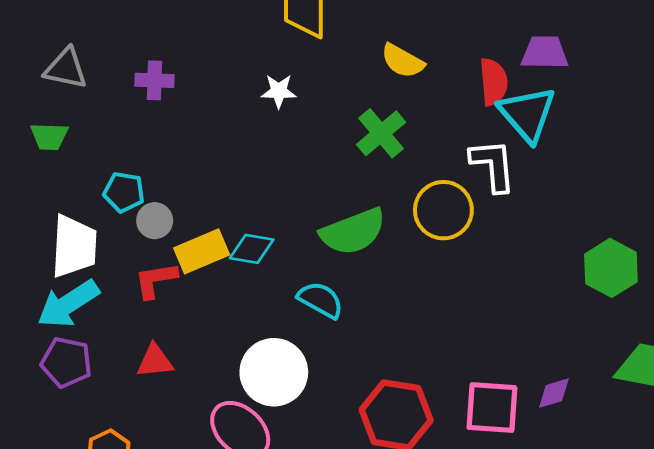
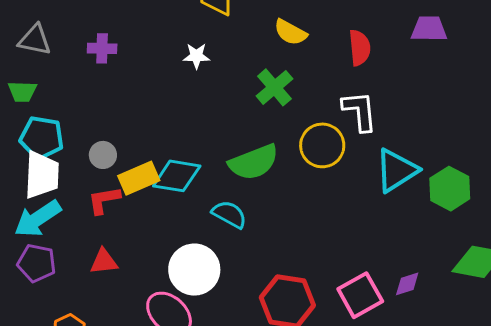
purple trapezoid: (545, 53) -> (429, 29), moved
cyan triangle: (527, 114) -> (396, 170), moved, turned 39
cyan pentagon: (124, 192) -> (42, 138), moved, size x1.4
cyan diamond: (252, 249) -> (177, 176), size x1.4
pink square: (492, 408) -> (360, 295), turned -33

